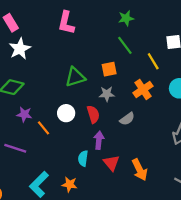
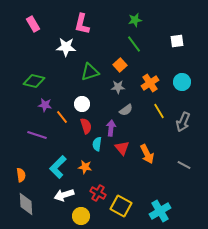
white star: (20, 49) -> (66, 47), moved, turned 30
yellow line: (153, 61) -> (159, 111), moved
orange square: (109, 69) -> (120, 65), turned -32
red semicircle: (93, 114) -> (86, 126), moved
gray semicircle: (127, 119) -> (126, 110), moved

